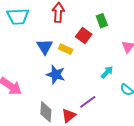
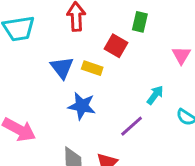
green rectangle: (102, 21) -> (140, 22), turned 40
purple line: (88, 102) -> (132, 126), moved

